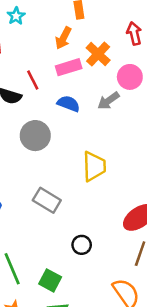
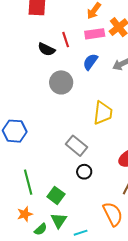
blue semicircle: (69, 104) -> (90, 62), turned -84
gray rectangle: (47, 200) -> (76, 146), moved

